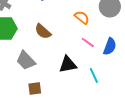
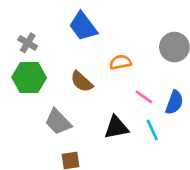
orange semicircle: (82, 17) -> (120, 62), moved, turned -49
cyan line: (94, 75) -> (152, 130), moved

